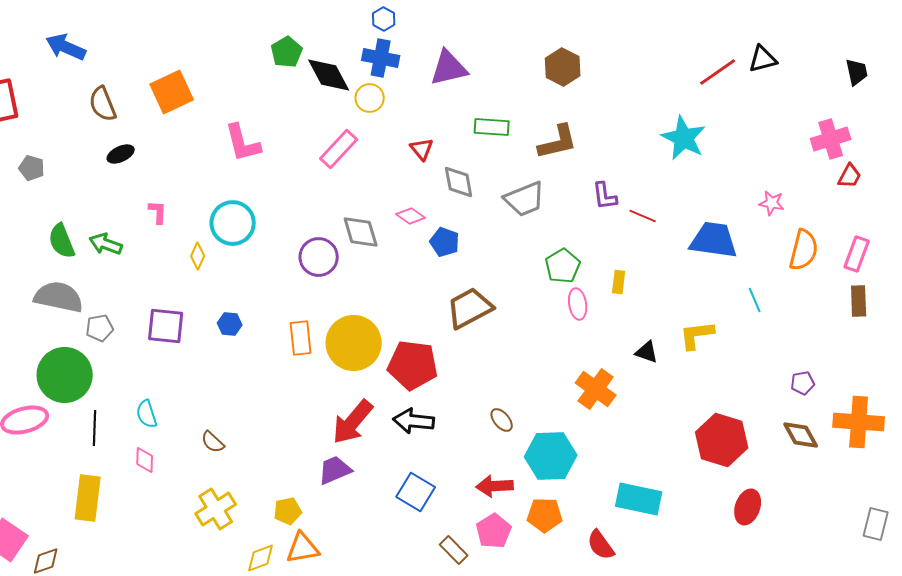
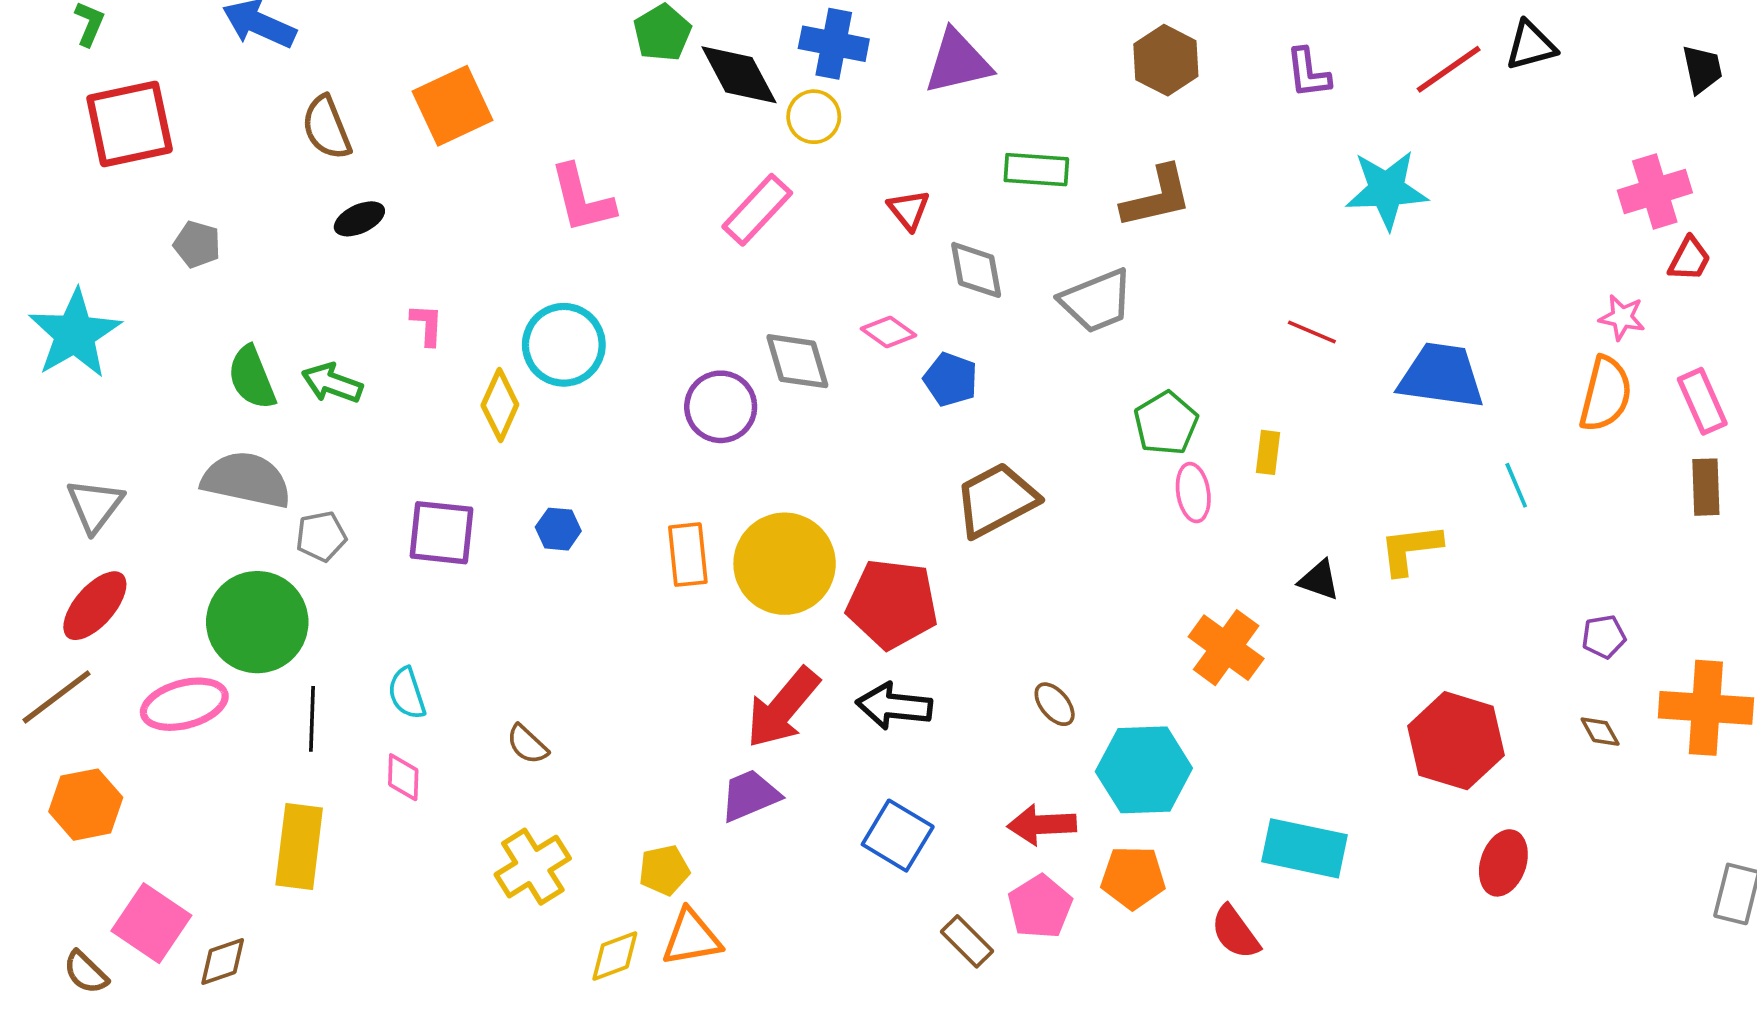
cyan star: (684, 138) -> (1387, 190), turned -30
purple L-shape: (605, 196) -> (1308, 73), moved
pink star: (772, 203) -> (1622, 317), moved
pink rectangle: (857, 254) -> (1702, 401), turned -44
yellow diamond: (198, 256) -> (500, 405), size x1.4
brown diamond: (801, 435) -> (1600, 732), size x0.6

